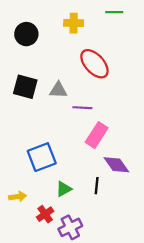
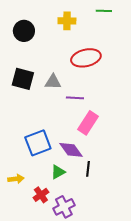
red ellipse: (94, 64) -> (86, 58), turned -60
purple diamond: (116, 165) -> (71, 150), moved

